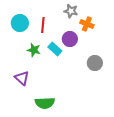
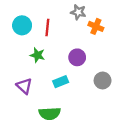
purple circle: (70, 39) -> (77, 57), moved
cyan rectangle: (55, 49) -> (61, 82), moved, turned -64
gray circle: (95, 63) -> (103, 80), moved

